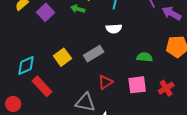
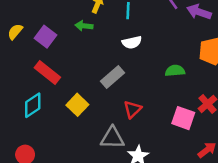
yellow square: (62, 57) -> (77, 105), moved
pink square: (137, 85) -> (183, 118), moved, turned 36
red rectangle: (42, 86) -> (47, 72), moved

